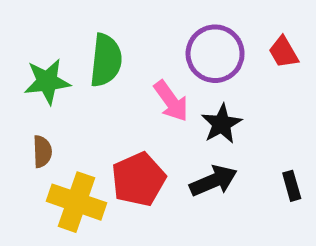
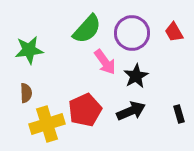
green semicircle: (106, 60) -> (87, 29), moved, turned 36
yellow cross: (76, 202) -> (47, 124), turned -36

